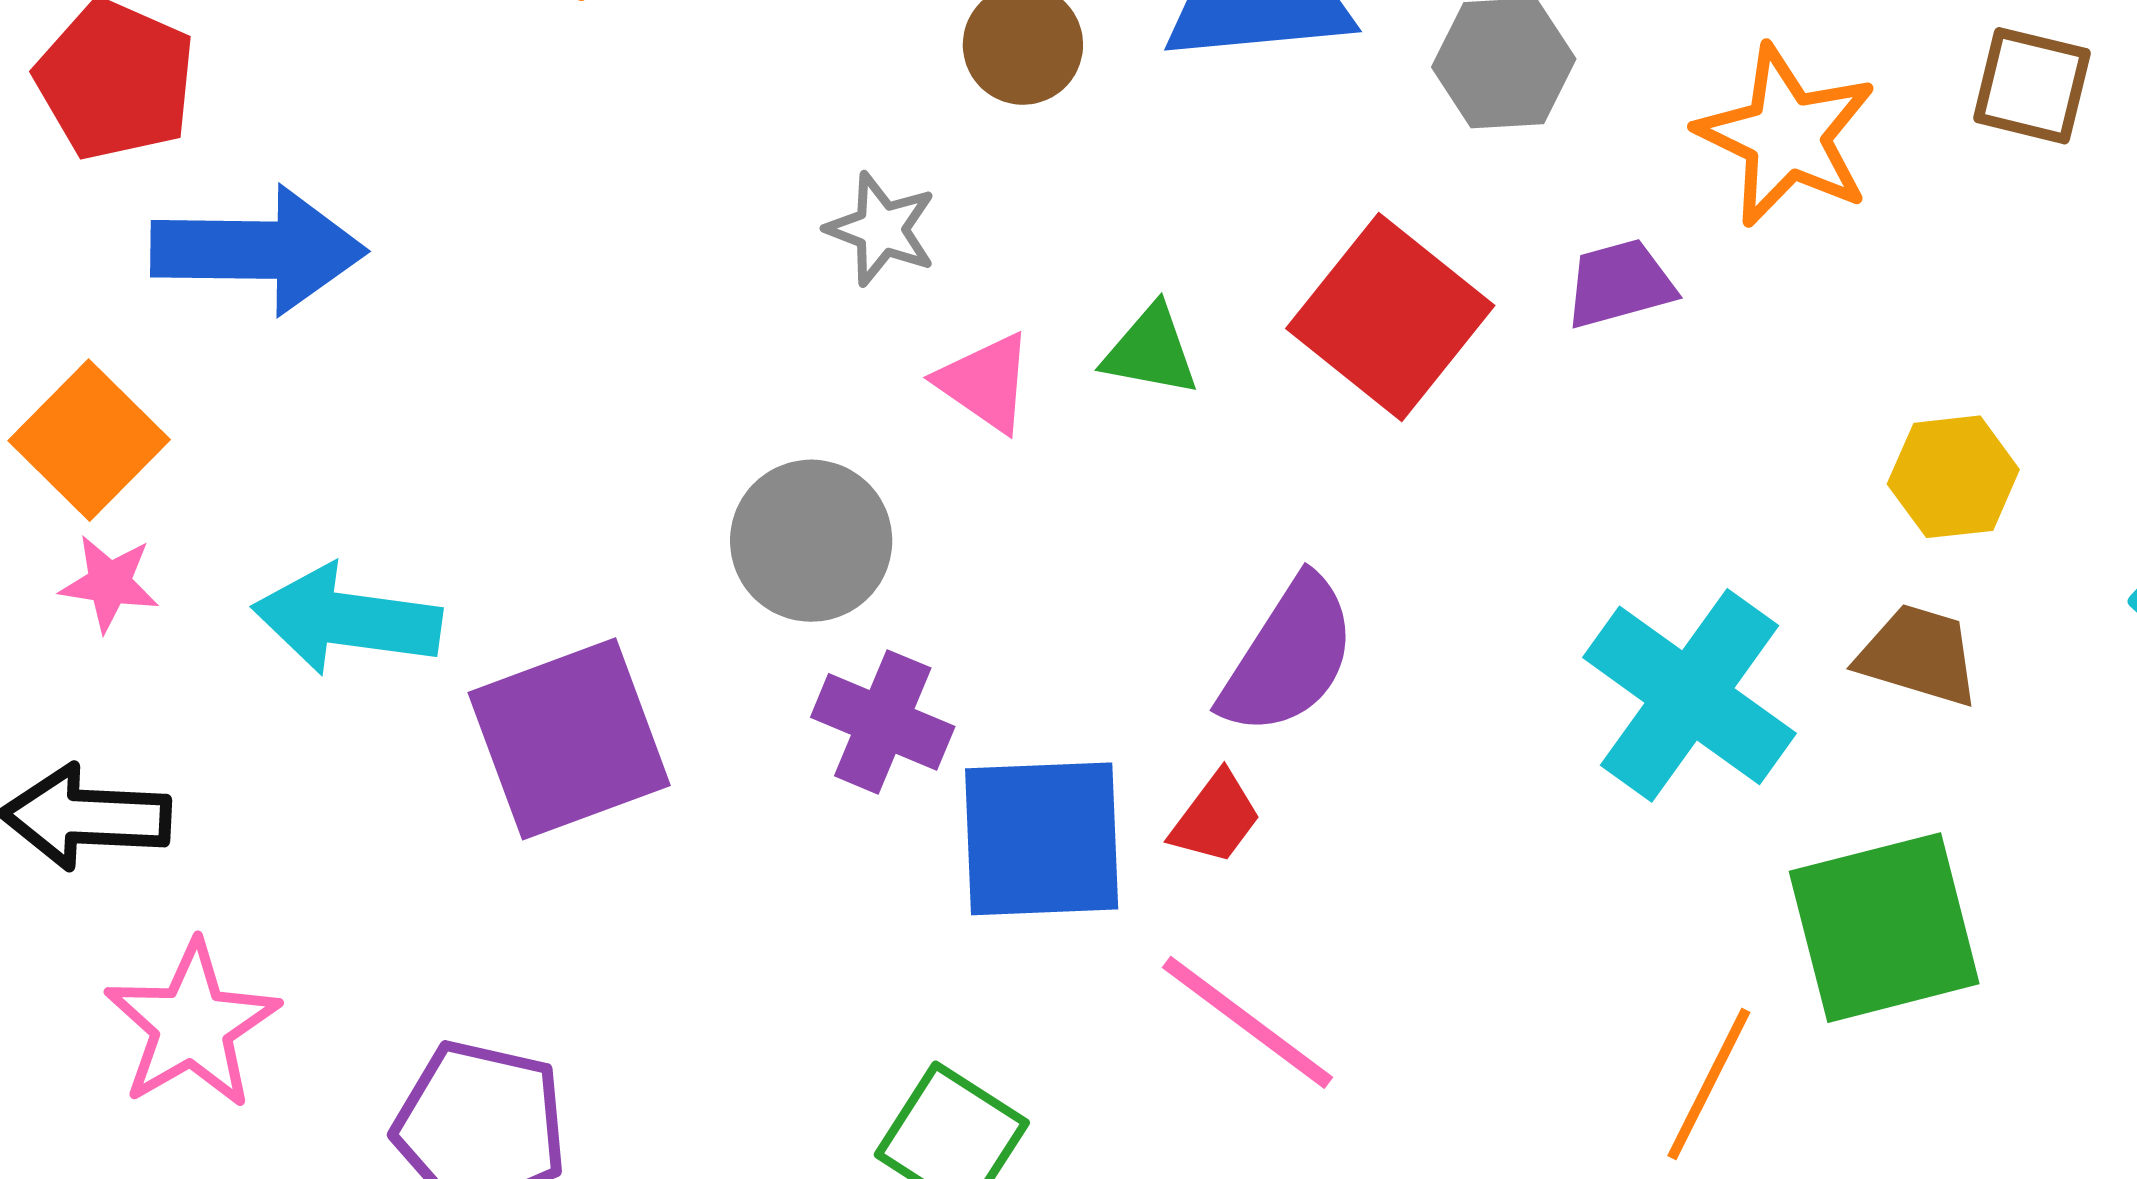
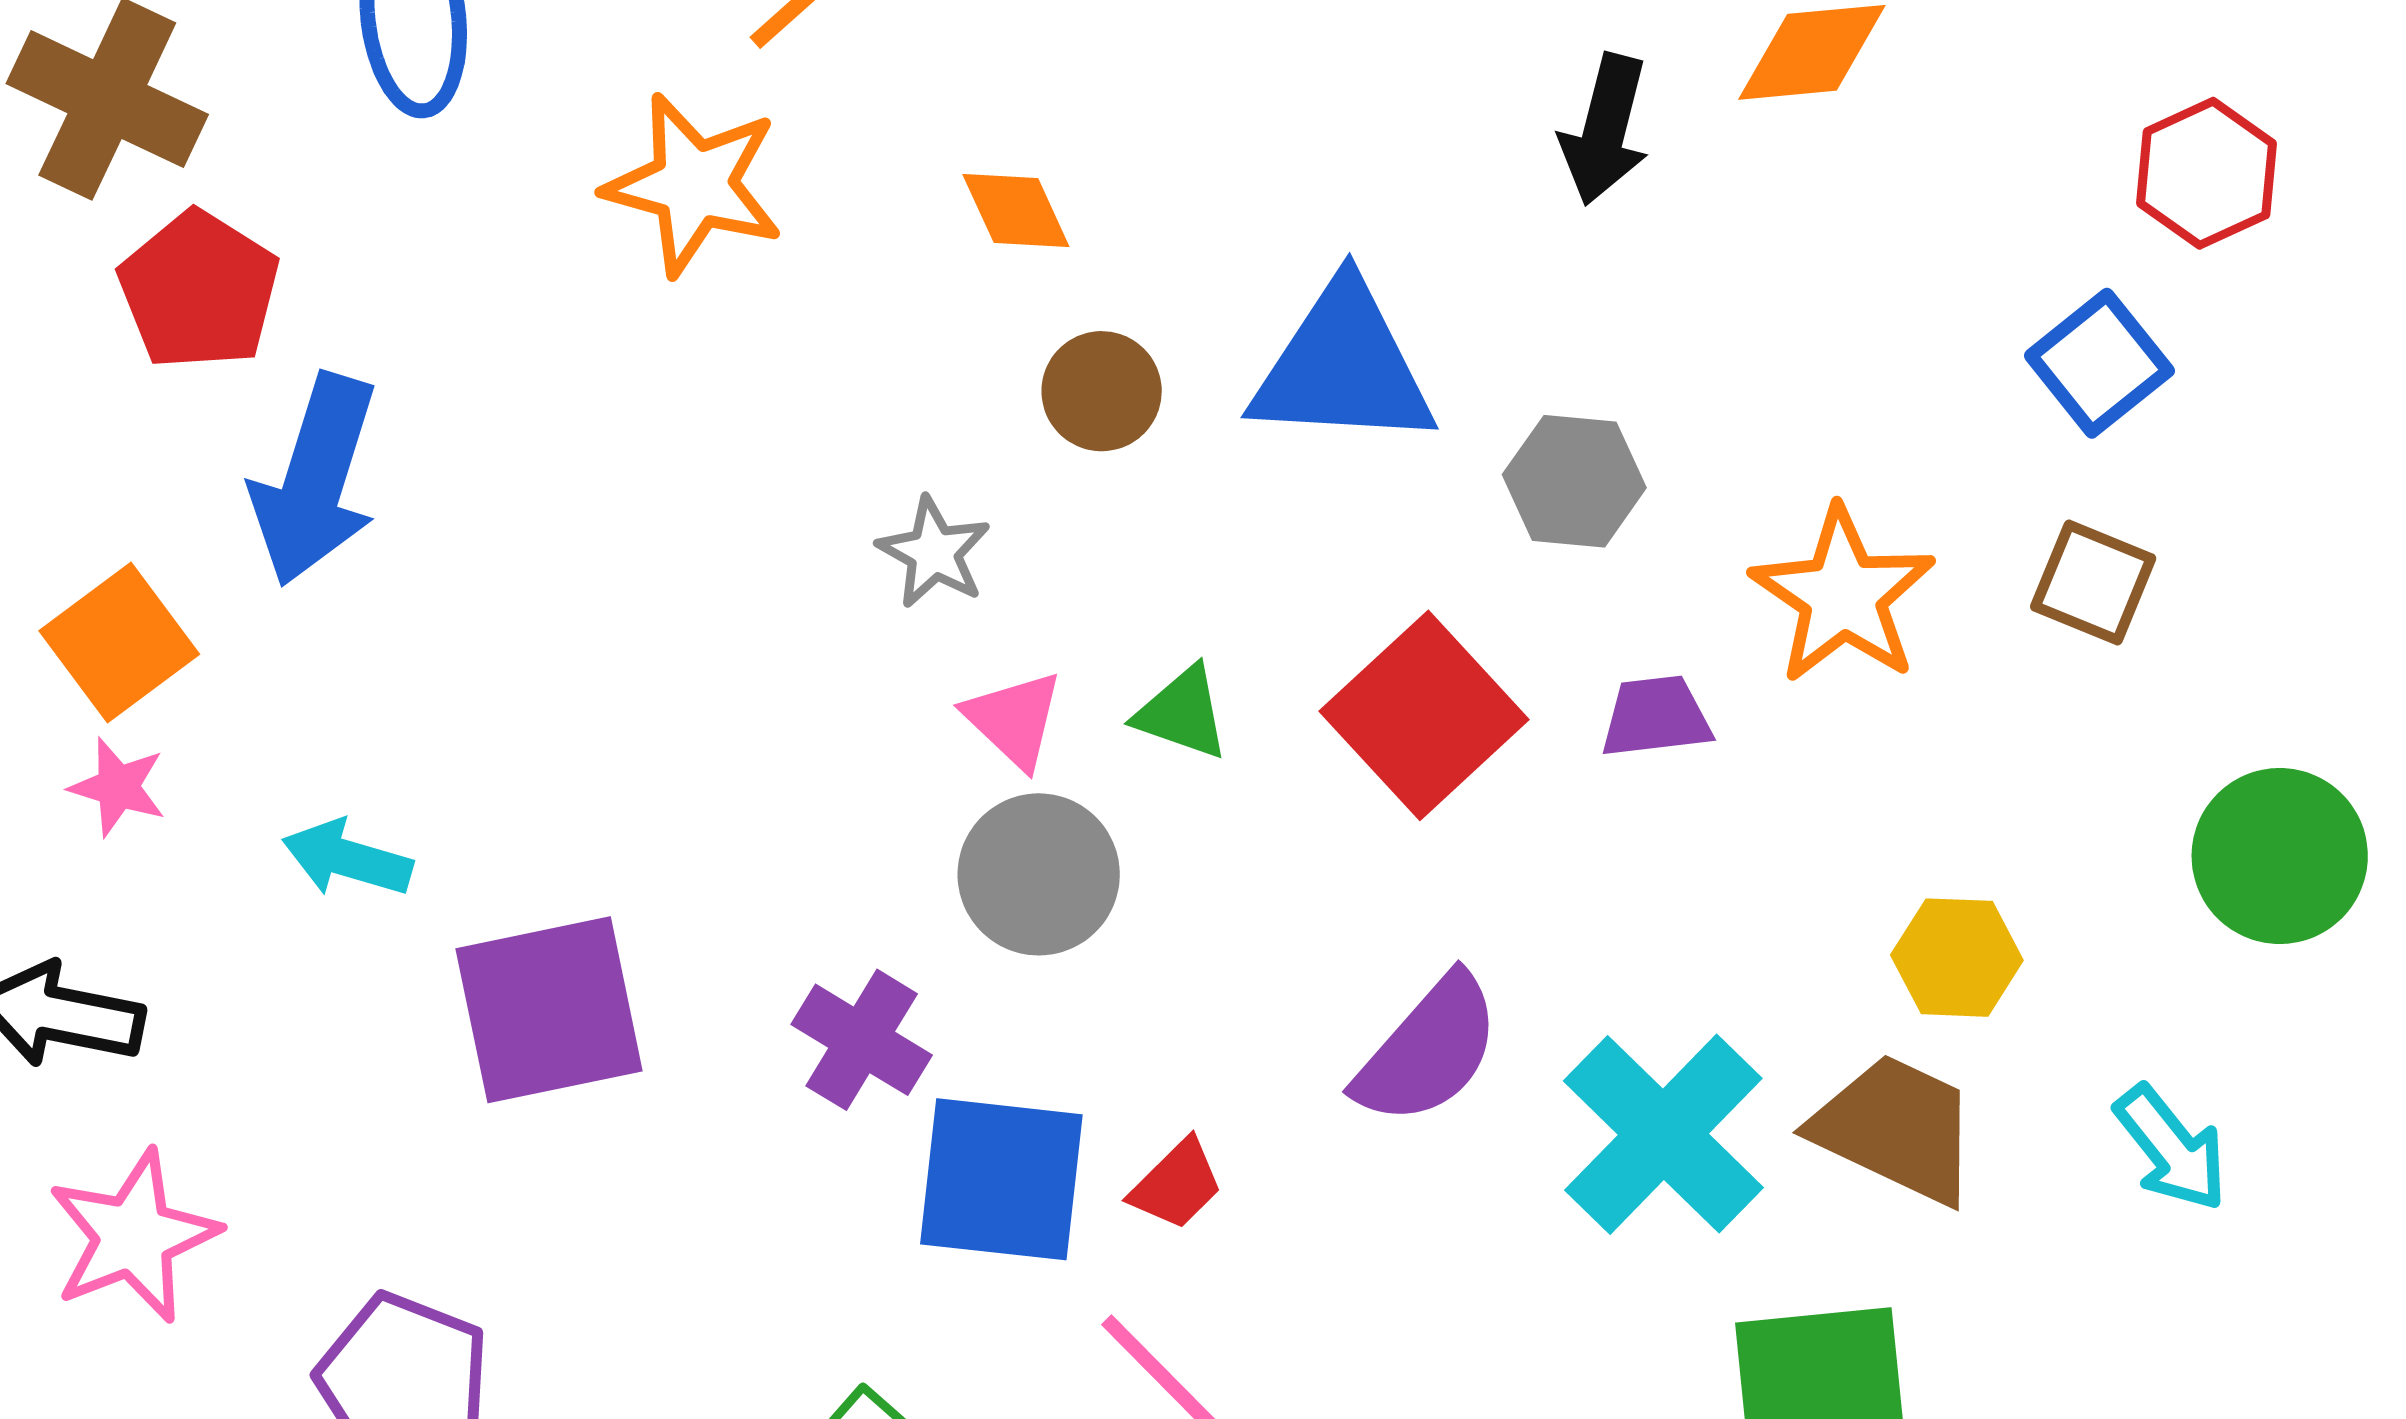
blue arrow: (258, 250) -> (315, 480), turned 98
gray circle: (811, 541) -> (1039, 874), moved
cyan arrow: (347, 620) -> (347, 858), size x0.7
brown trapezoid: (1919, 655) -> (1896, 1129), size x1.4
purple semicircle: (1289, 656) -> (1428, 1050), moved

